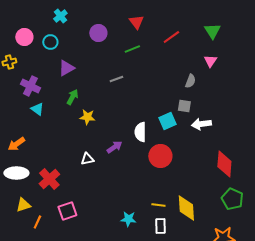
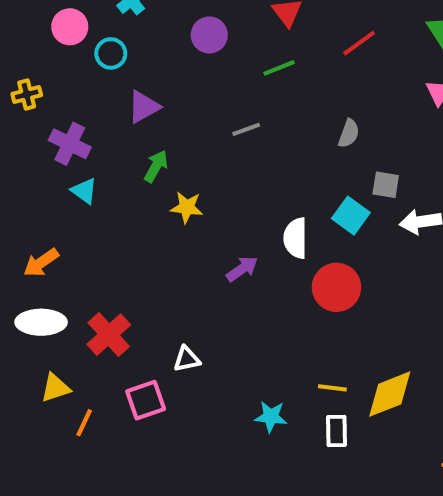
pink circle: (24, 37) -> (70, 27), moved
gray semicircle: (190, 81) -> (349, 133), moved
cyan square: (167, 121) -> (351, 216), turned -30
white triangle: (87, 159) -> (187, 359), moved
yellow diamond: (186, 208) -> (390, 394), turned 72

